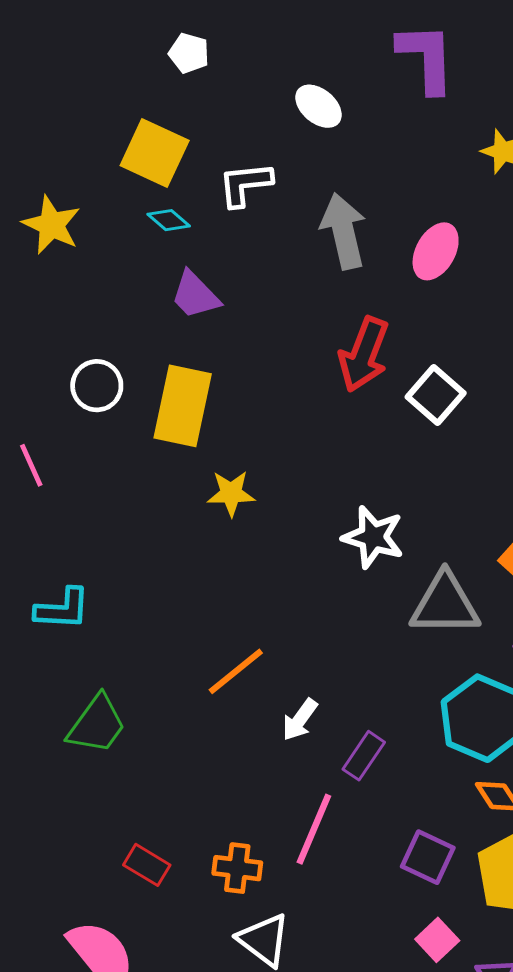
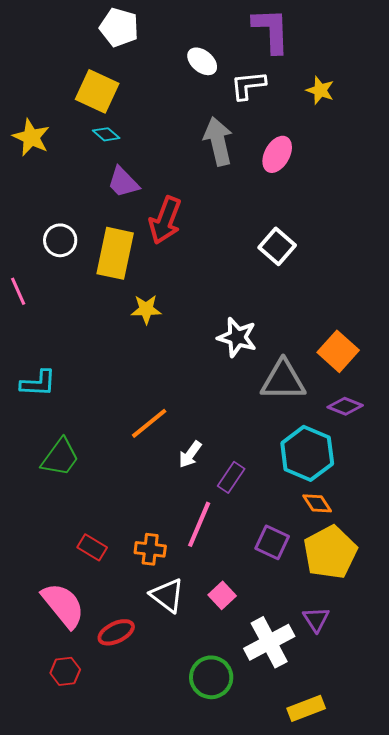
white pentagon: (189, 53) -> (119, 27), size x1.5
white L-shape: (245, 184) -> (248, 85), moved
red arrow: (364, 354) -> (165, 220), moved
pink square: (437, 940) -> (222, 595), moved

